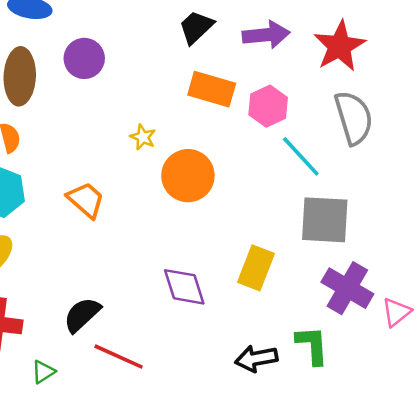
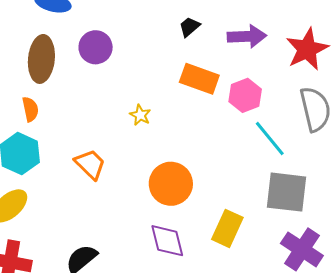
black trapezoid: (196, 27) -> (189, 27), size x0.7
orange circle: (188, 176) -> (171, 184), moved

